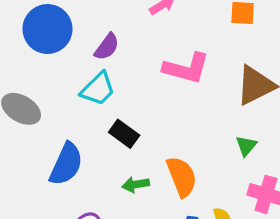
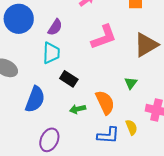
pink L-shape: (186, 68) -> (104, 37), turned -32
cyan trapezoid: (98, 89) -> (51, 53), turned -40
green triangle: (246, 146) -> (131, 83), moved

